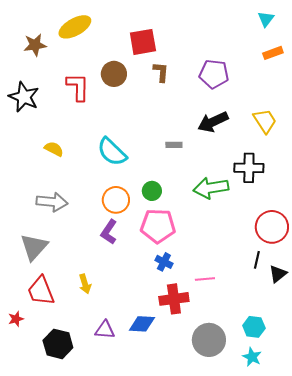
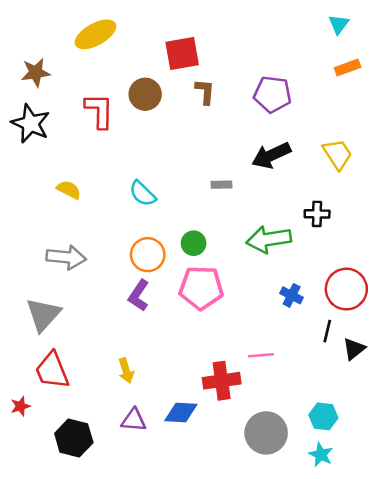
brown star: (35, 45) -> (36, 73), moved
cyan semicircle: (112, 152) -> (143, 194), size x0.7
black cross: (249, 168) -> (317, 214), size x0.7
blue cross: (164, 262) -> (292, 295), moved
yellow arrow: (85, 284) -> (126, 371), moved

